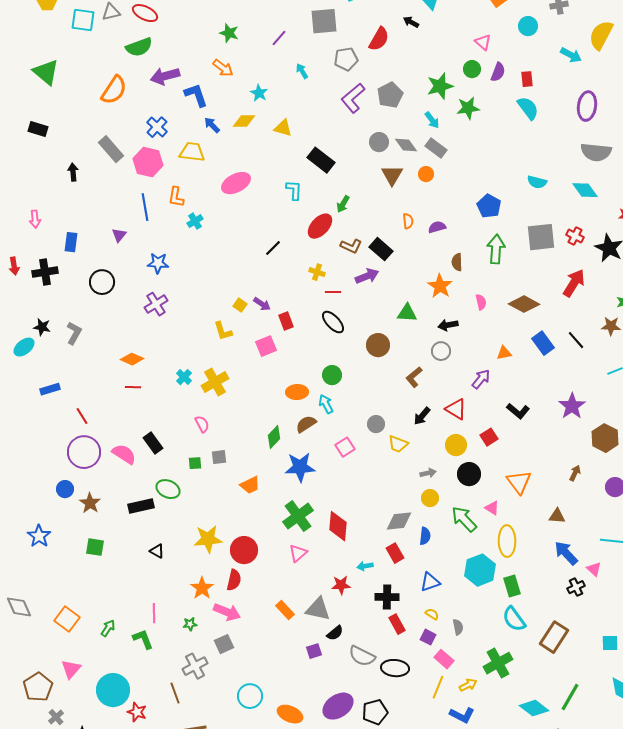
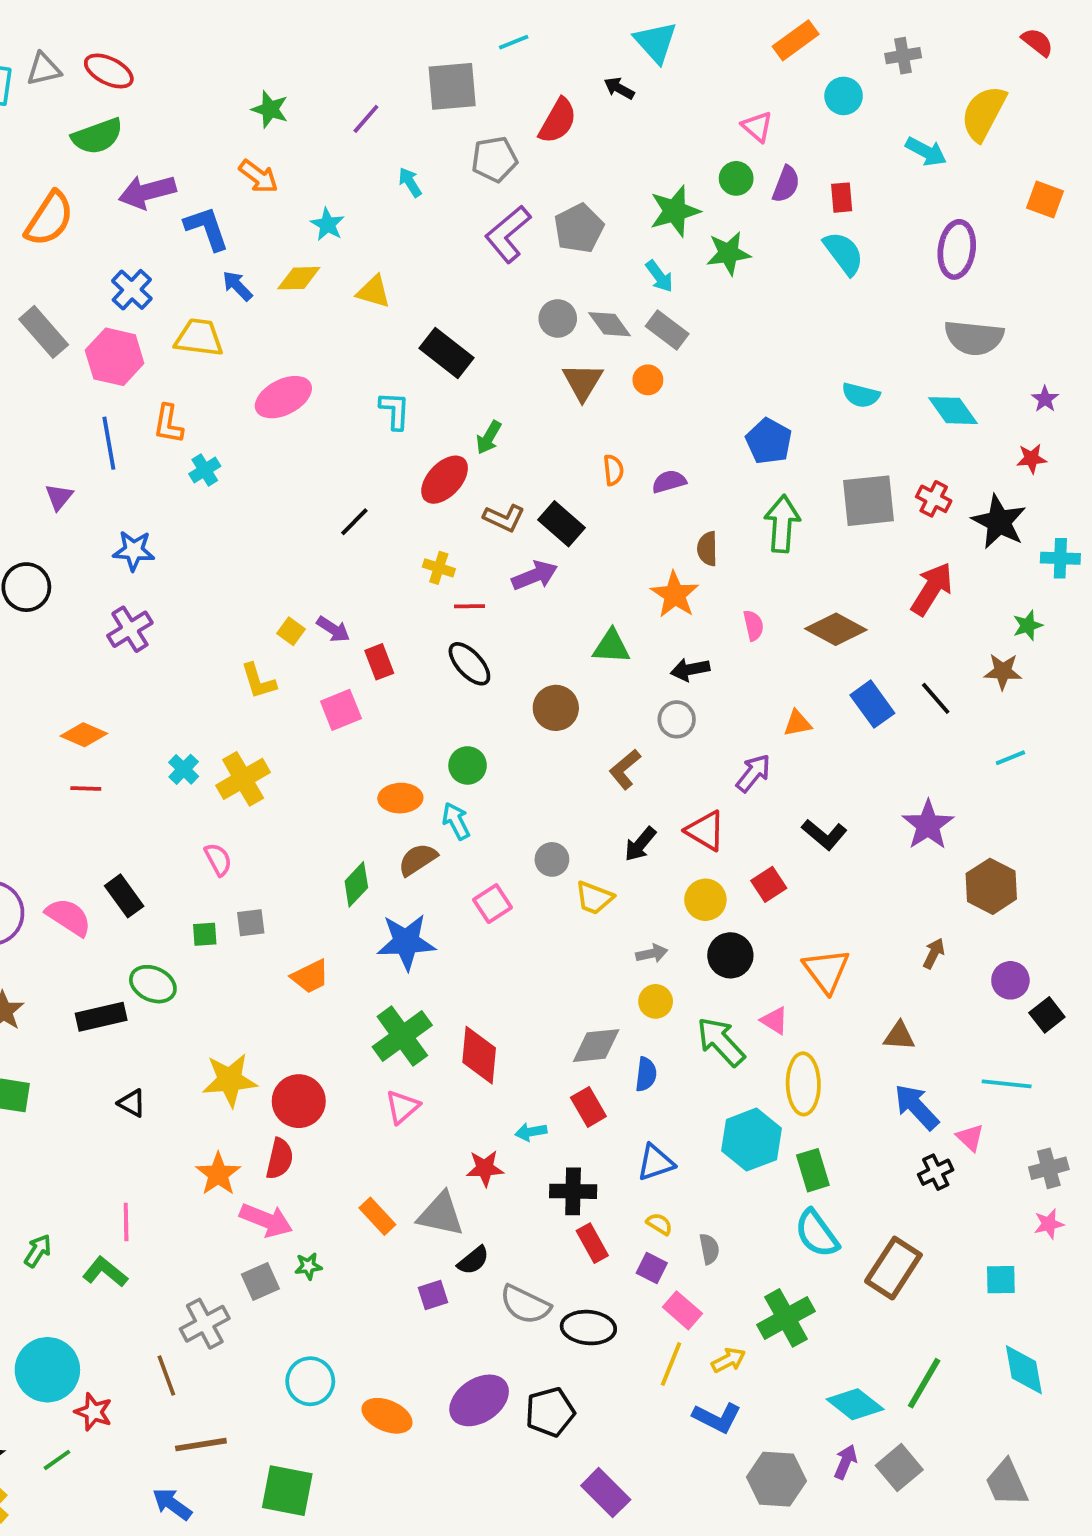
green star: (190, 624) -> (308, 1266), moved
green L-shape: (143, 639) -> (105, 1272), turned -30

